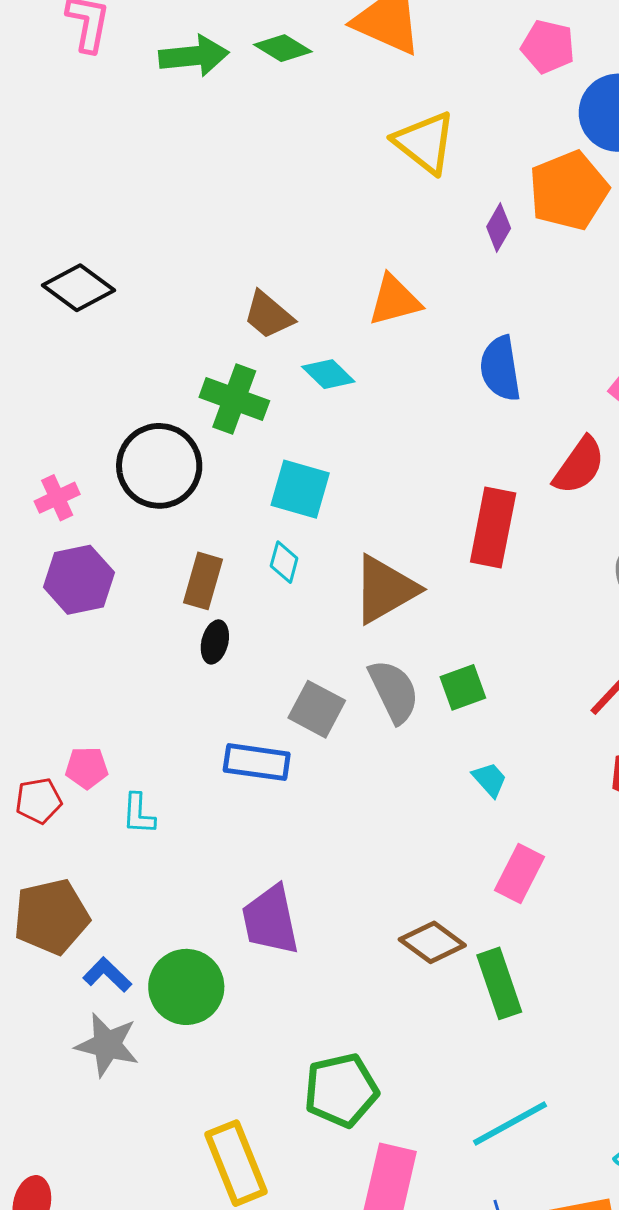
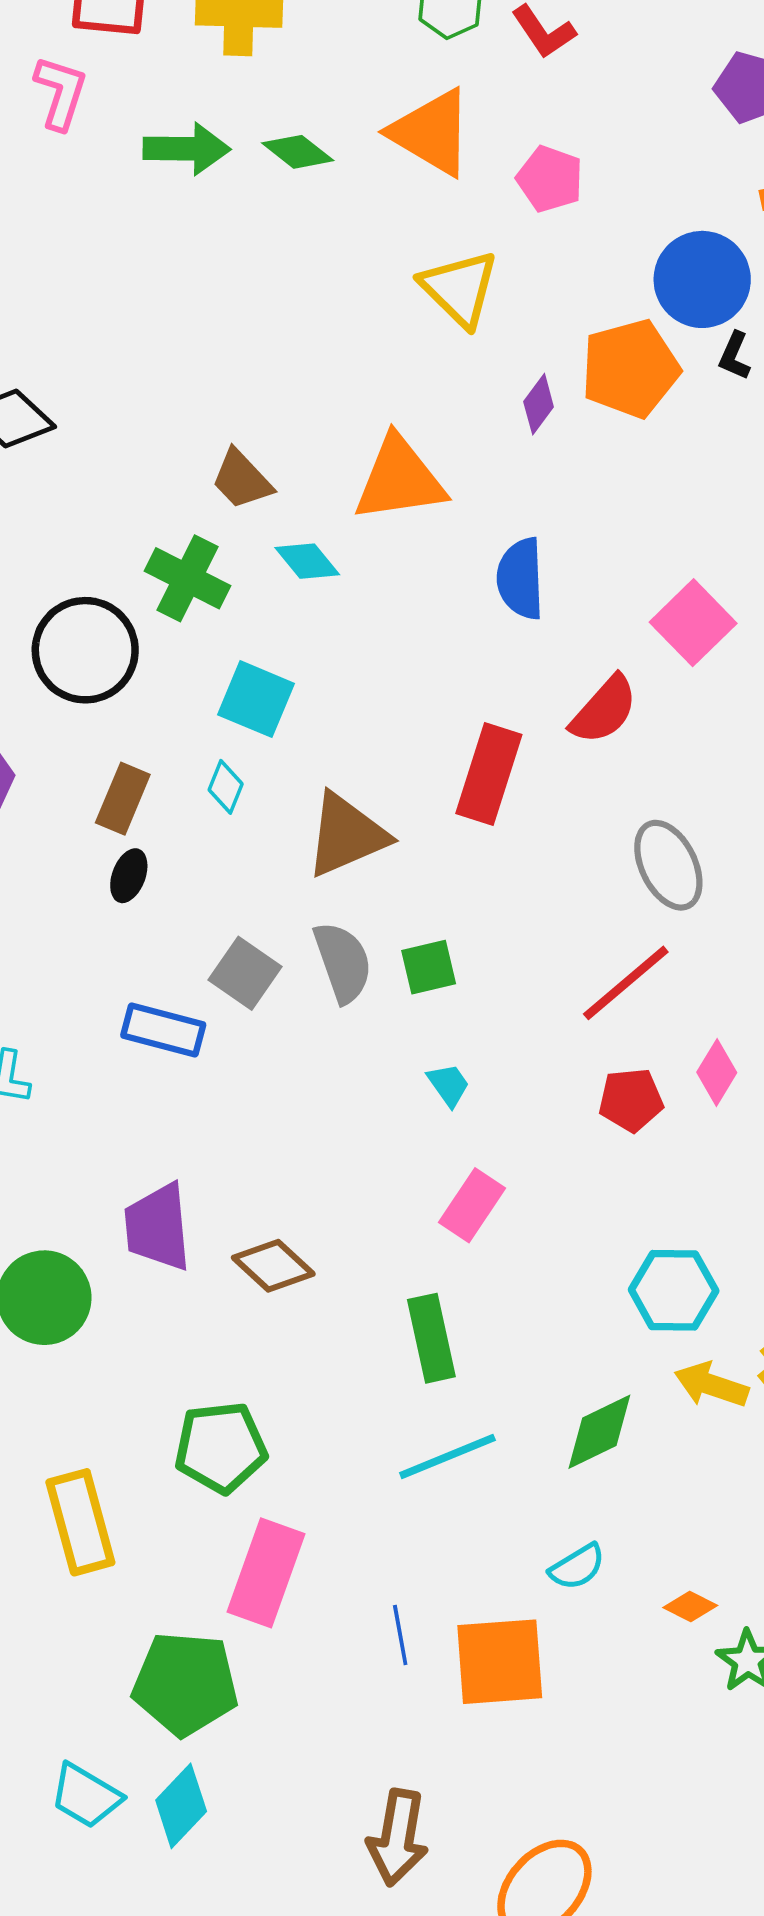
pink pentagon: (548, 47) -> (550, 179), moved
orange triangle: (394, 300) -> (399, 479), size x1.4
brown diamond: (432, 942) -> (273, 1266), moved
cyan line: (510, 1124) -> (447, 1457), moved

